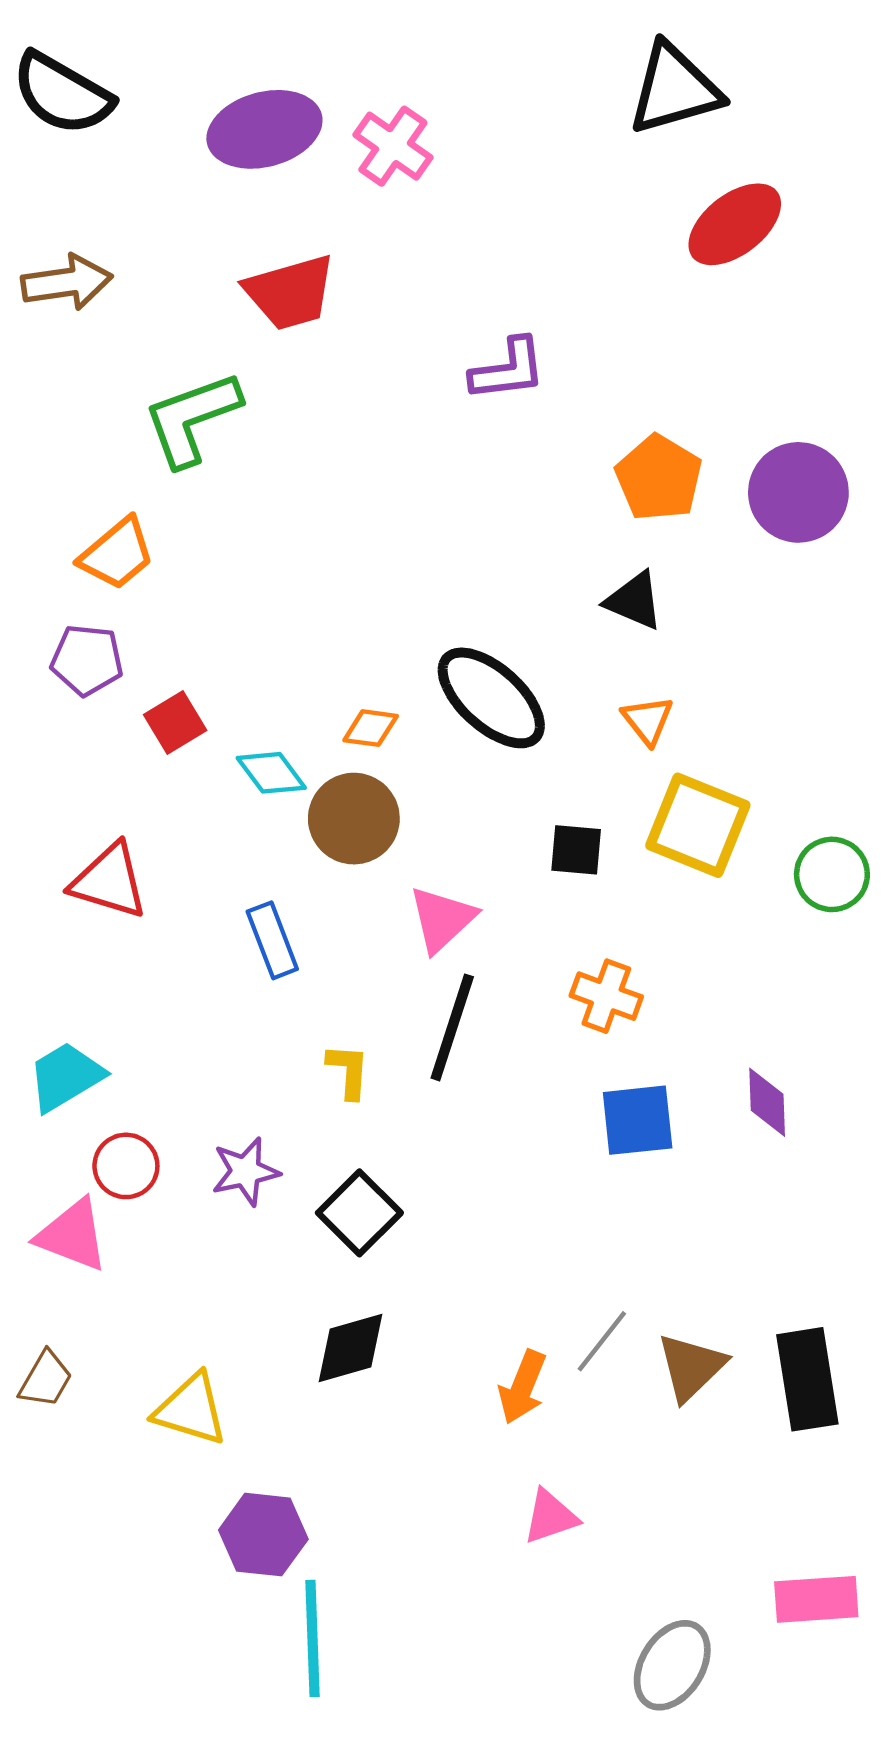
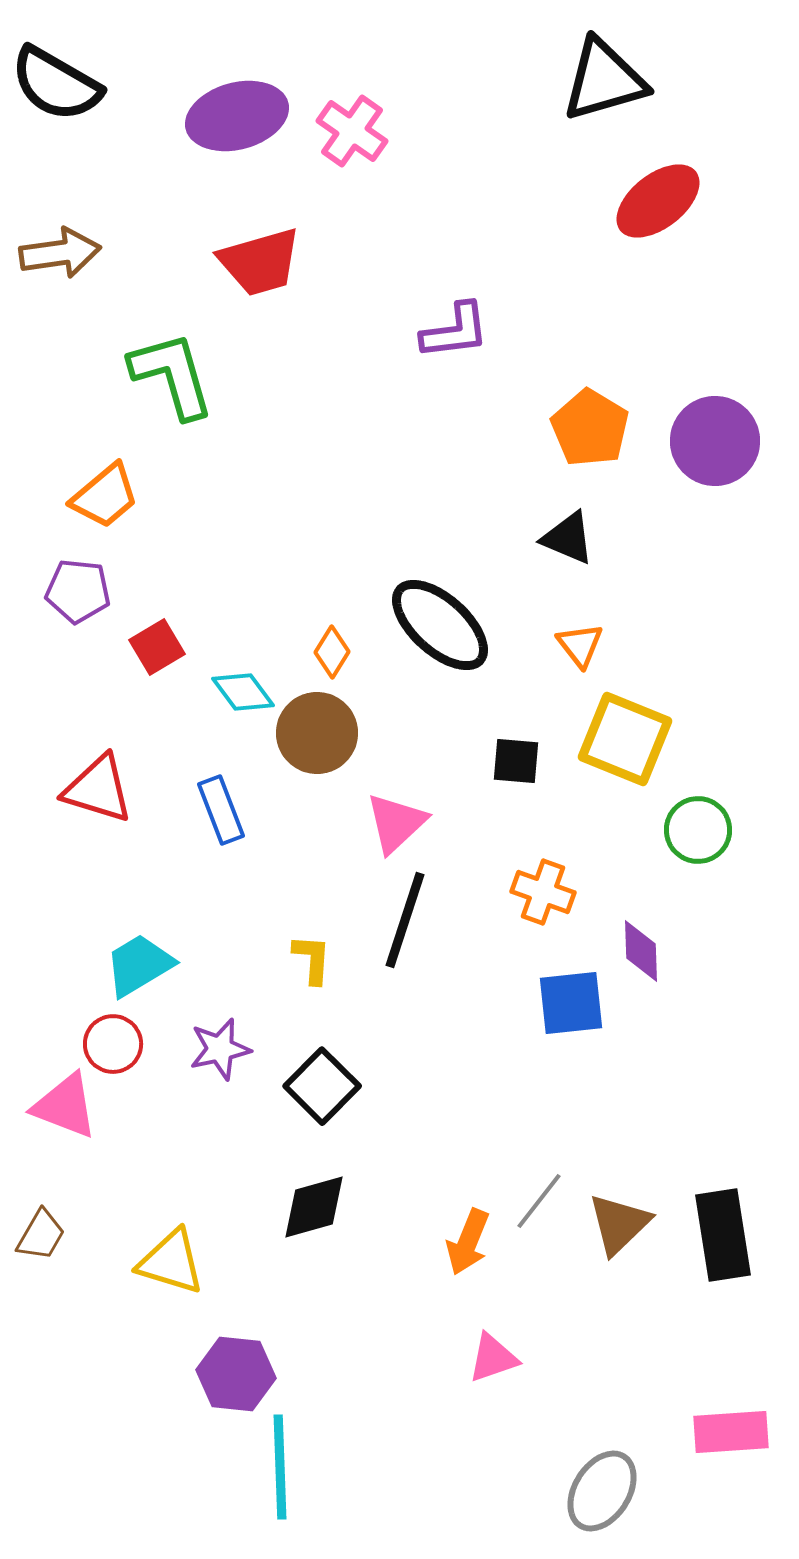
green L-shape: (192, 419) -> (172, 375), turned 94
orange diamond: (371, 728) -> (332, 652), turned -66
green circle: (832, 874) -> (698, 830), moved
blue rectangle: (272, 940) -> (221, 810), moved
cyan trapezoid: (66, 1077) -> (139, 965), moved
purple diamond: (767, 1102) -> (641, 951), moved

